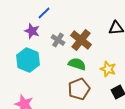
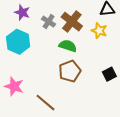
yellow star: (108, 69) -> (99, 31), moved

